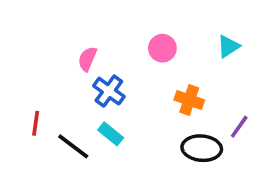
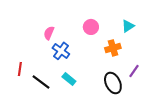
orange cross: (189, 100) -> (113, 48), moved, turned -35
cyan rectangle: (111, 134) -> (69, 79), moved
black ellipse: (202, 148) -> (113, 83), turned 60

